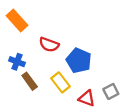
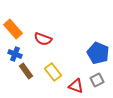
orange rectangle: (17, 21) -> (13, 29), moved
blue pentagon: (79, 61) -> (98, 53), moved

